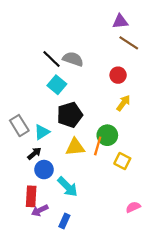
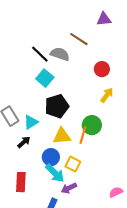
brown line: (129, 43) -> (79, 39), moved
yellow square: (122, 161) -> (73, 164), moved
blue circle: (44, 170) -> (51, 157), moved
purple arrow: (40, 210) -> (69, 188), moved

